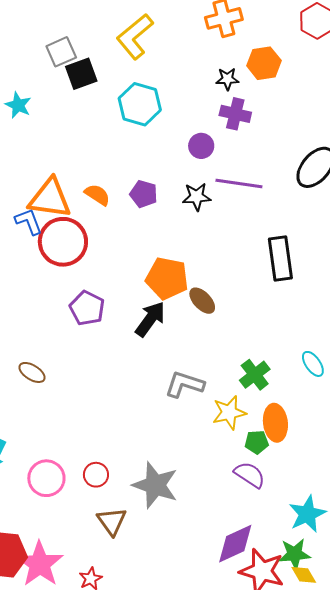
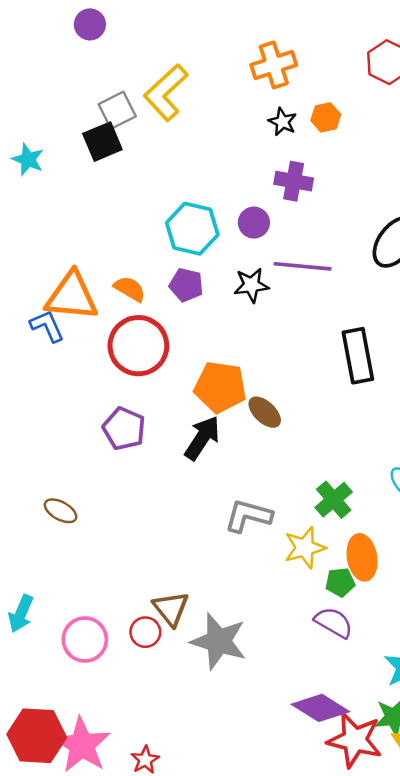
gray square: (61, 52) -> (117, 110), moved
orange hexagon: (264, 63) -> (326, 117), size x0.7
black star: (227, 79) -> (283, 122), moved, turned 30
cyan hexagon: (140, 104) -> (192, 229), moved
cyan star: (18, 105) -> (28, 159), moved
red circle: (63, 242) -> (138, 346), moved
brown triangle: (112, 521) -> (171, 609), moved
purple diamond: (235, 544) -> (320, 708), turned 60

